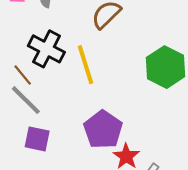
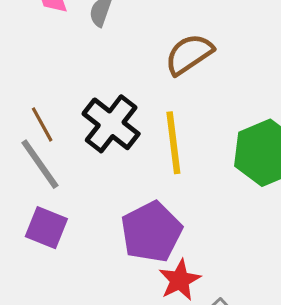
black cross: (46, 49) -> (111, 124), moved
yellow line: (86, 65) -> (173, 143), moved

